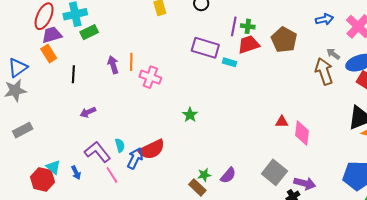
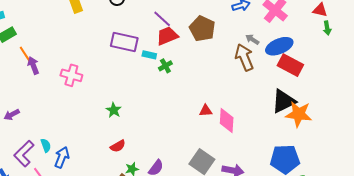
purple line: (234, 26) -> (162, 19), moved, turned -54
green cross: (248, 26) -> (165, 66), moved, turned -32
orange line: (131, 62) -> (25, 55), moved, turned -30
red semicircle: (152, 149) -> (118, 146), moved, size x0.6
purple L-shape: (97, 152) -> (24, 154), turned -92

